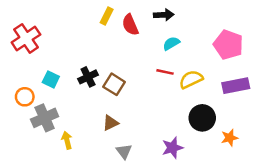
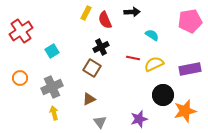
cyan semicircle: (171, 43) -> (152, 35), moved, turned 64
pink pentagon: (228, 45) -> (190, 21), moved, turned -30
black cross: (88, 77) -> (101, 47), moved
cyan square: (51, 79) -> (52, 51), moved, turned 32
gray cross: (45, 118) -> (52, 87), moved
orange star: (230, 138) -> (185, 111), size x1.6

